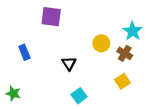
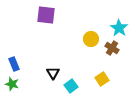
blue rectangle: (24, 52) -> (14, 64), moved
black triangle: (69, 63) -> (53, 73), moved
yellow square: (122, 81) -> (102, 79), moved

